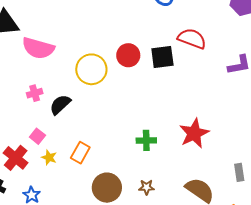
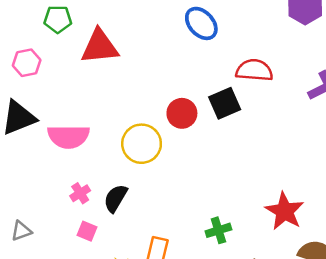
red star: (194, 133) -> (285, 211), moved
pink square: (37, 136) -> (87, 231), moved
green cross: (146, 140) -> (218, 230), moved

